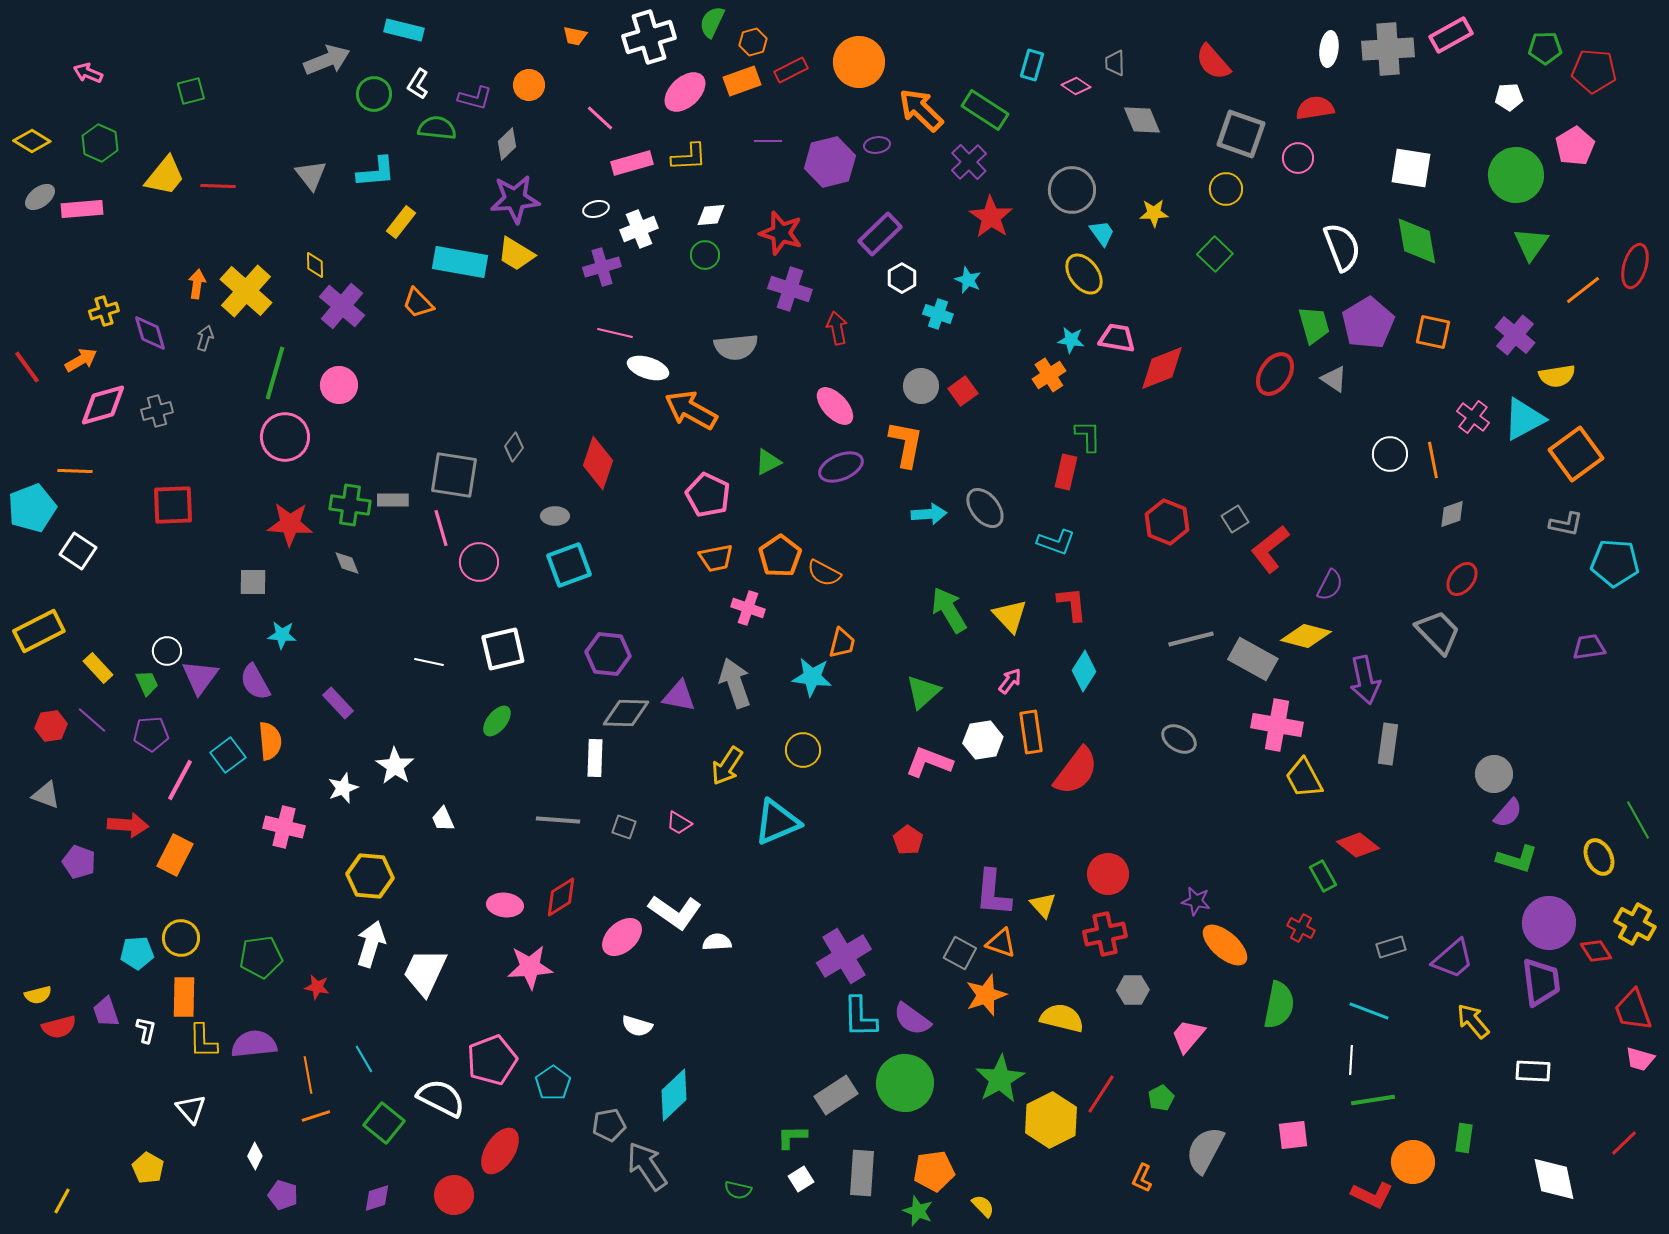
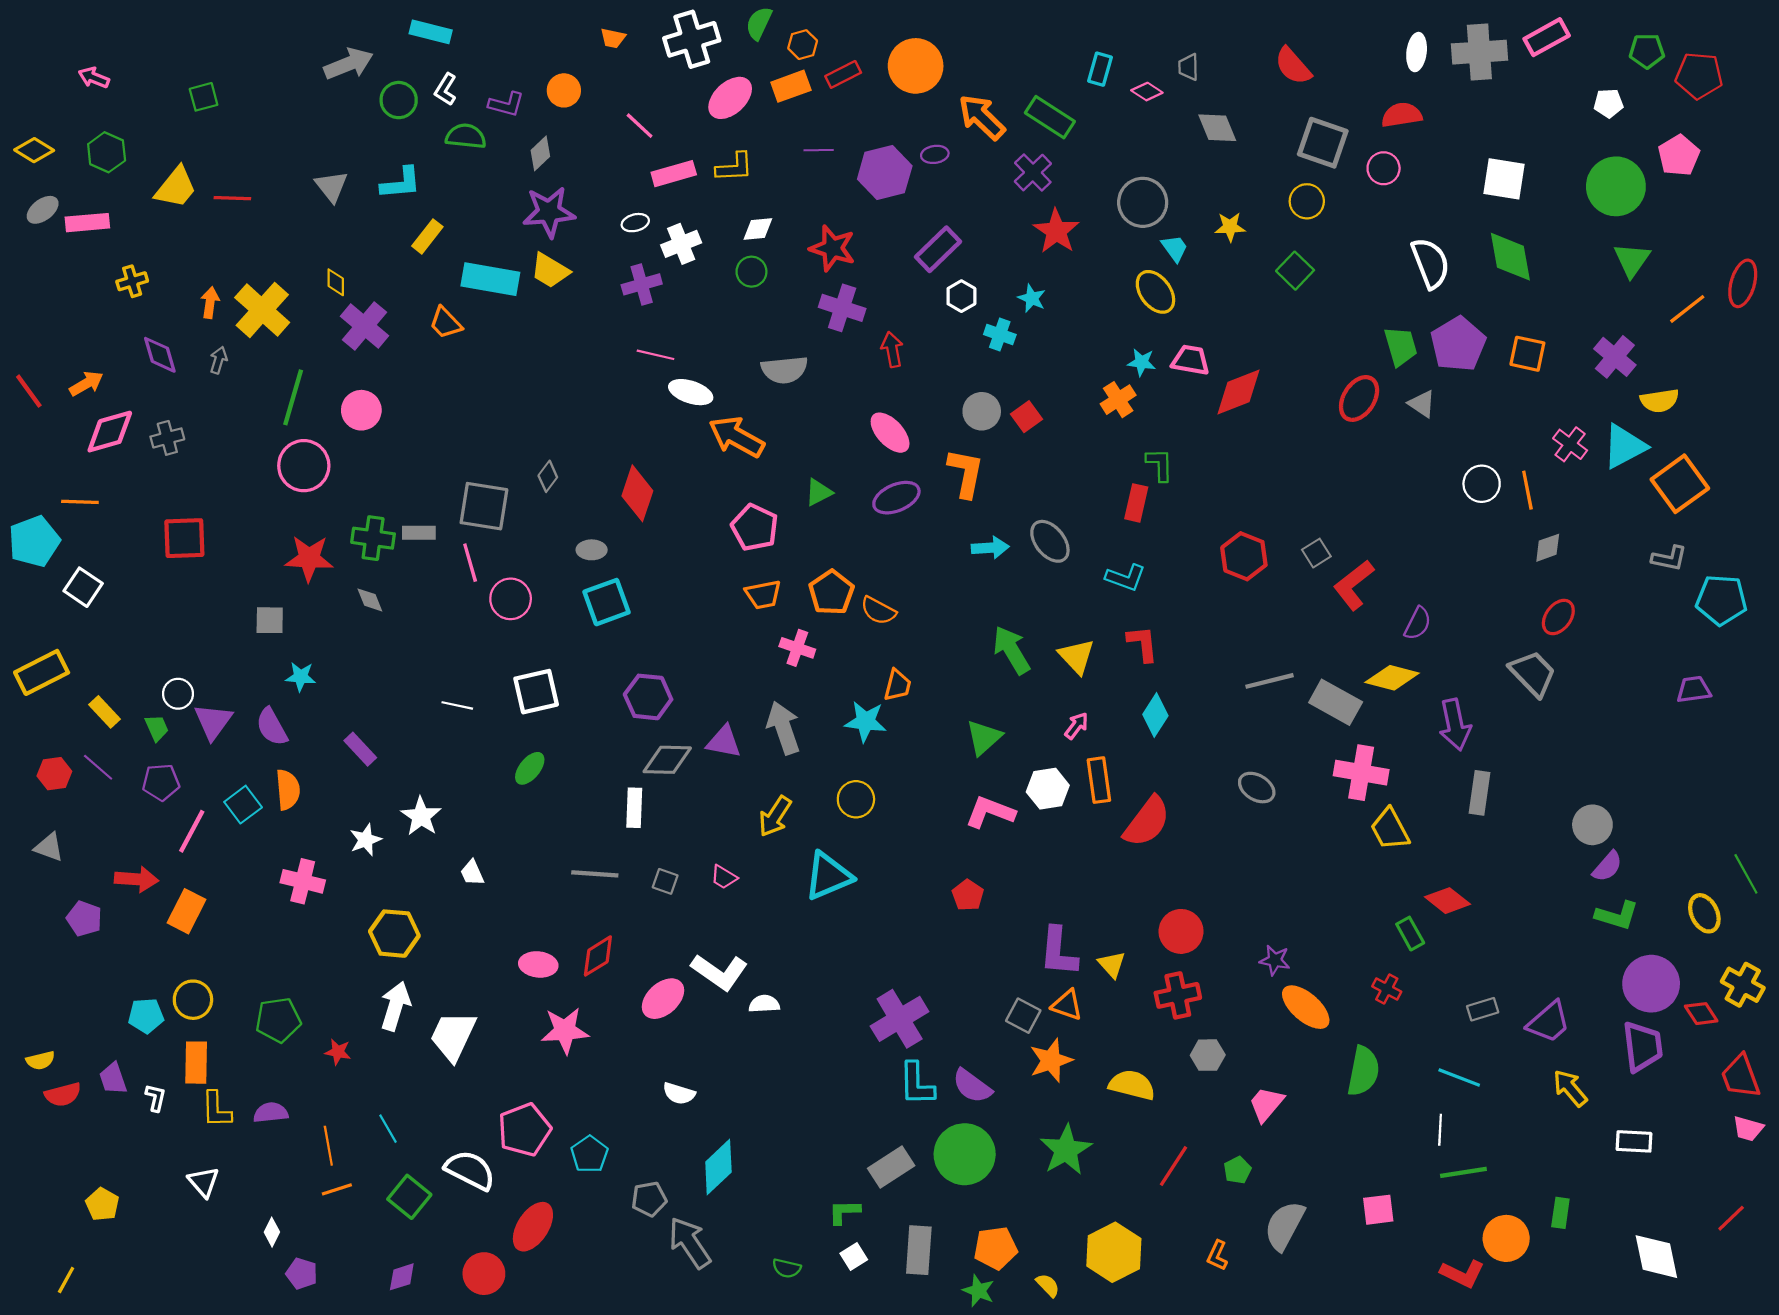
yellow cross: (104, 311) -> (132, 281), moved
purple semicircle: (254, 1044) -> (271, 1113), size x0.7
yellow hexagon: (1051, 1120) -> (1114, 1252), moved
yellow pentagon: (148, 1168) -> (102, 1204), moved

